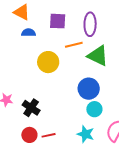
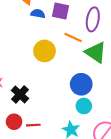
blue semicircle: (29, 33) -> (38, 14), moved
orange line: (74, 45) -> (73, 38), turned 30

